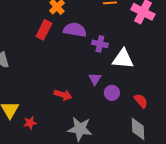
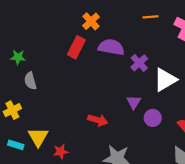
purple cross: (100, 44) -> (139, 63), turned 35
white triangle: (123, 59) -> (165, 80), turned -35

